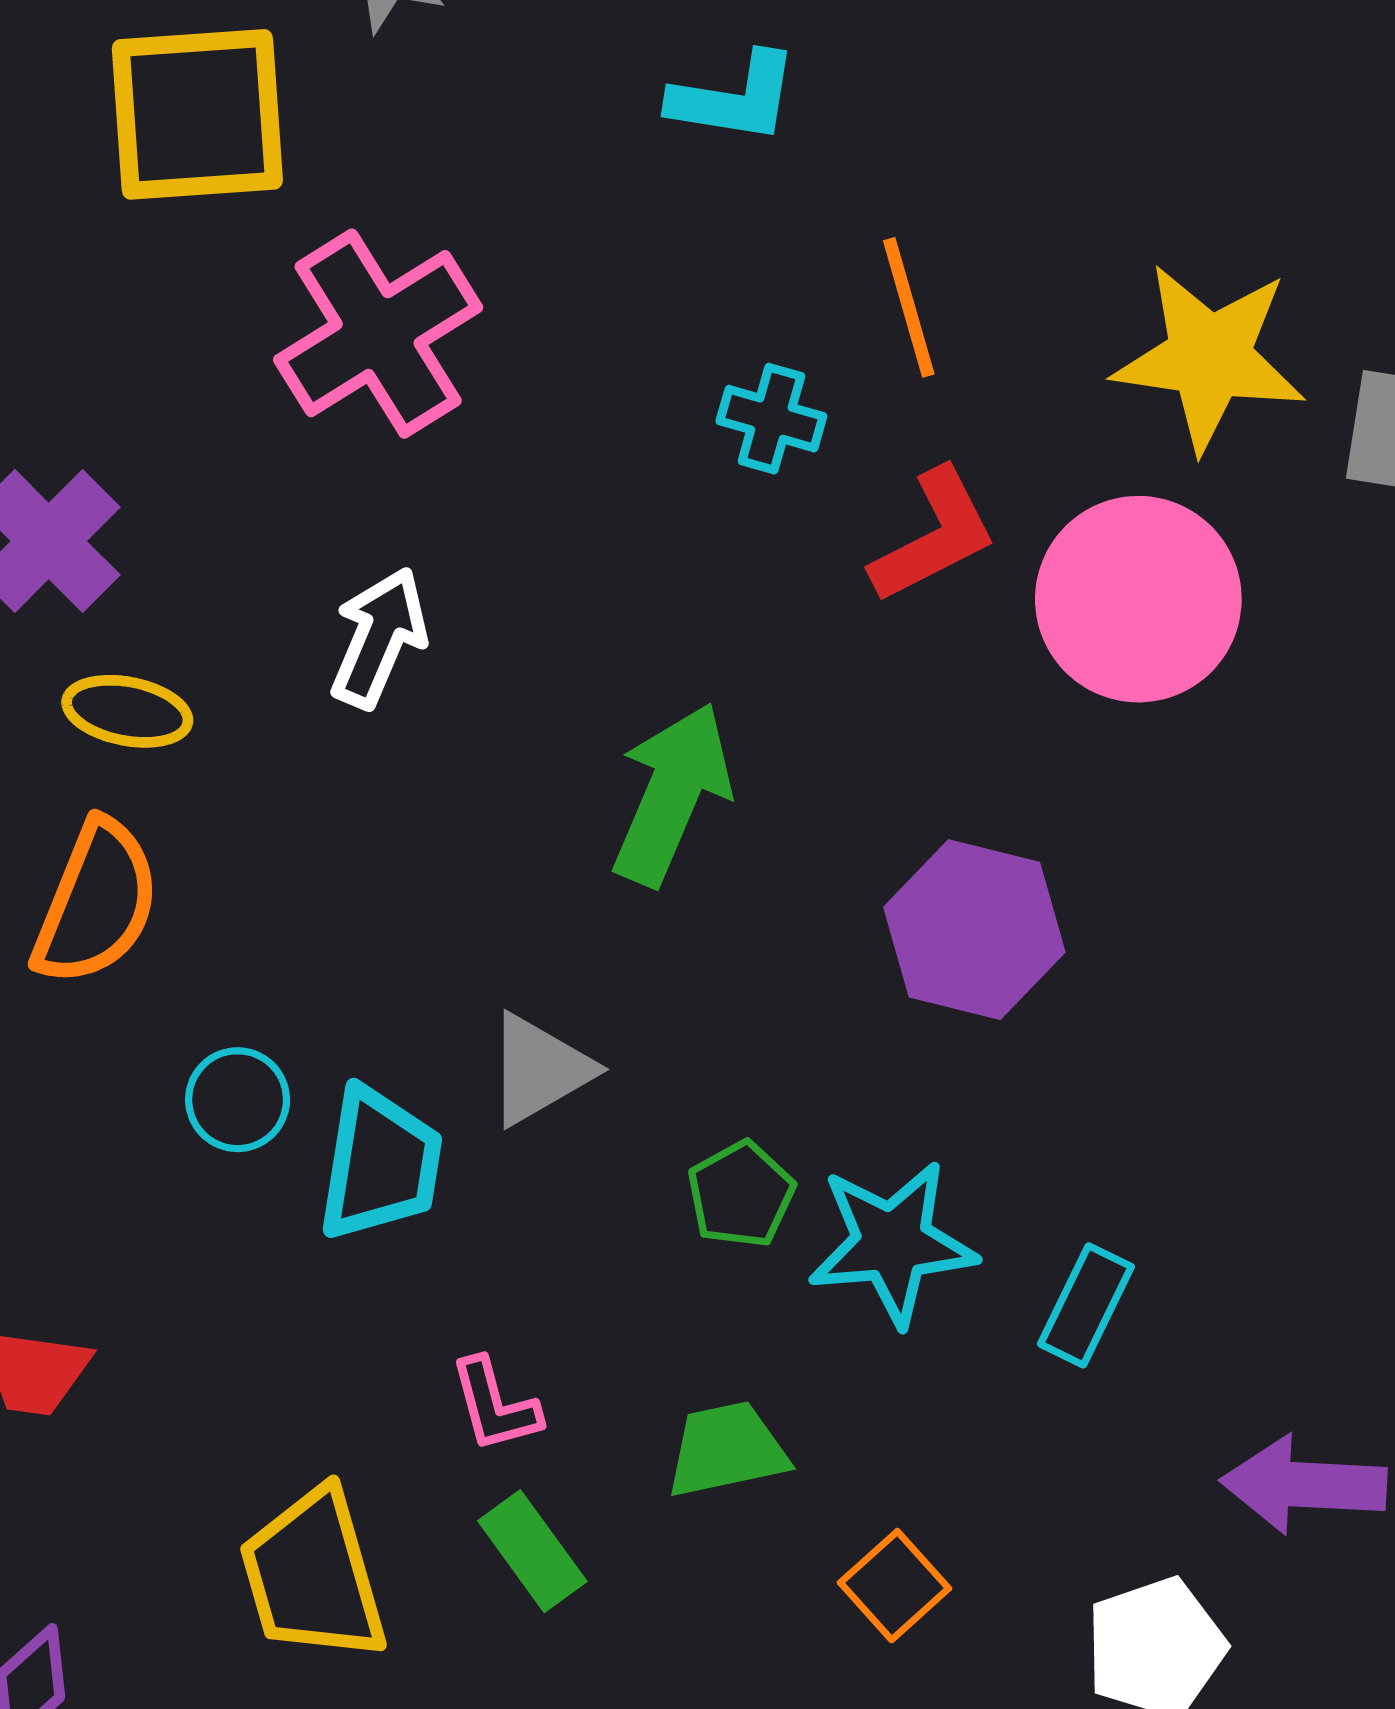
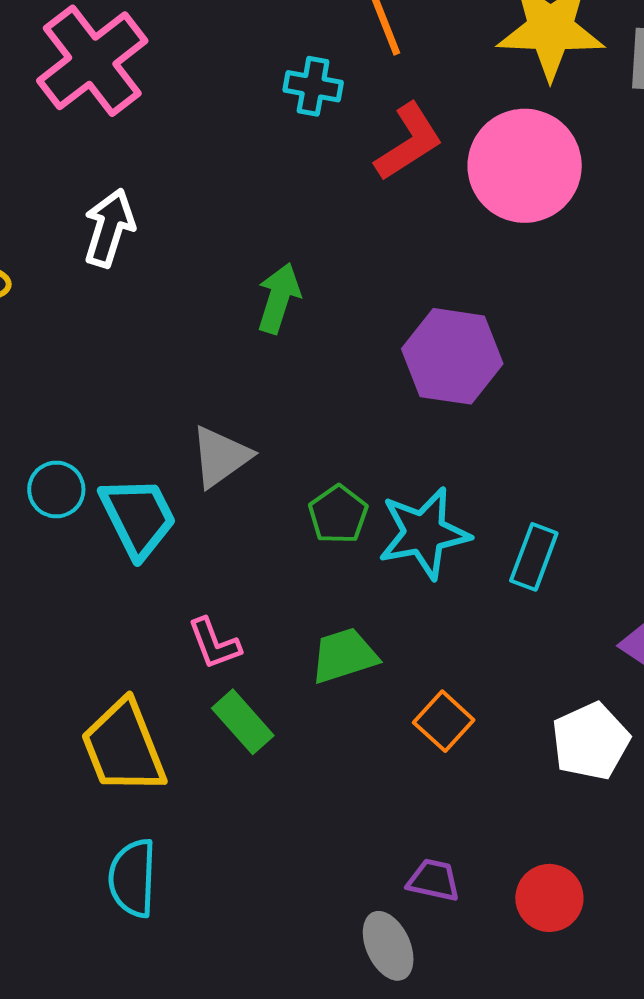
green arrow: (672, 794) -> (279, 298), size x0.7
cyan trapezoid: (380, 1164) -> (138, 517), turned -30

